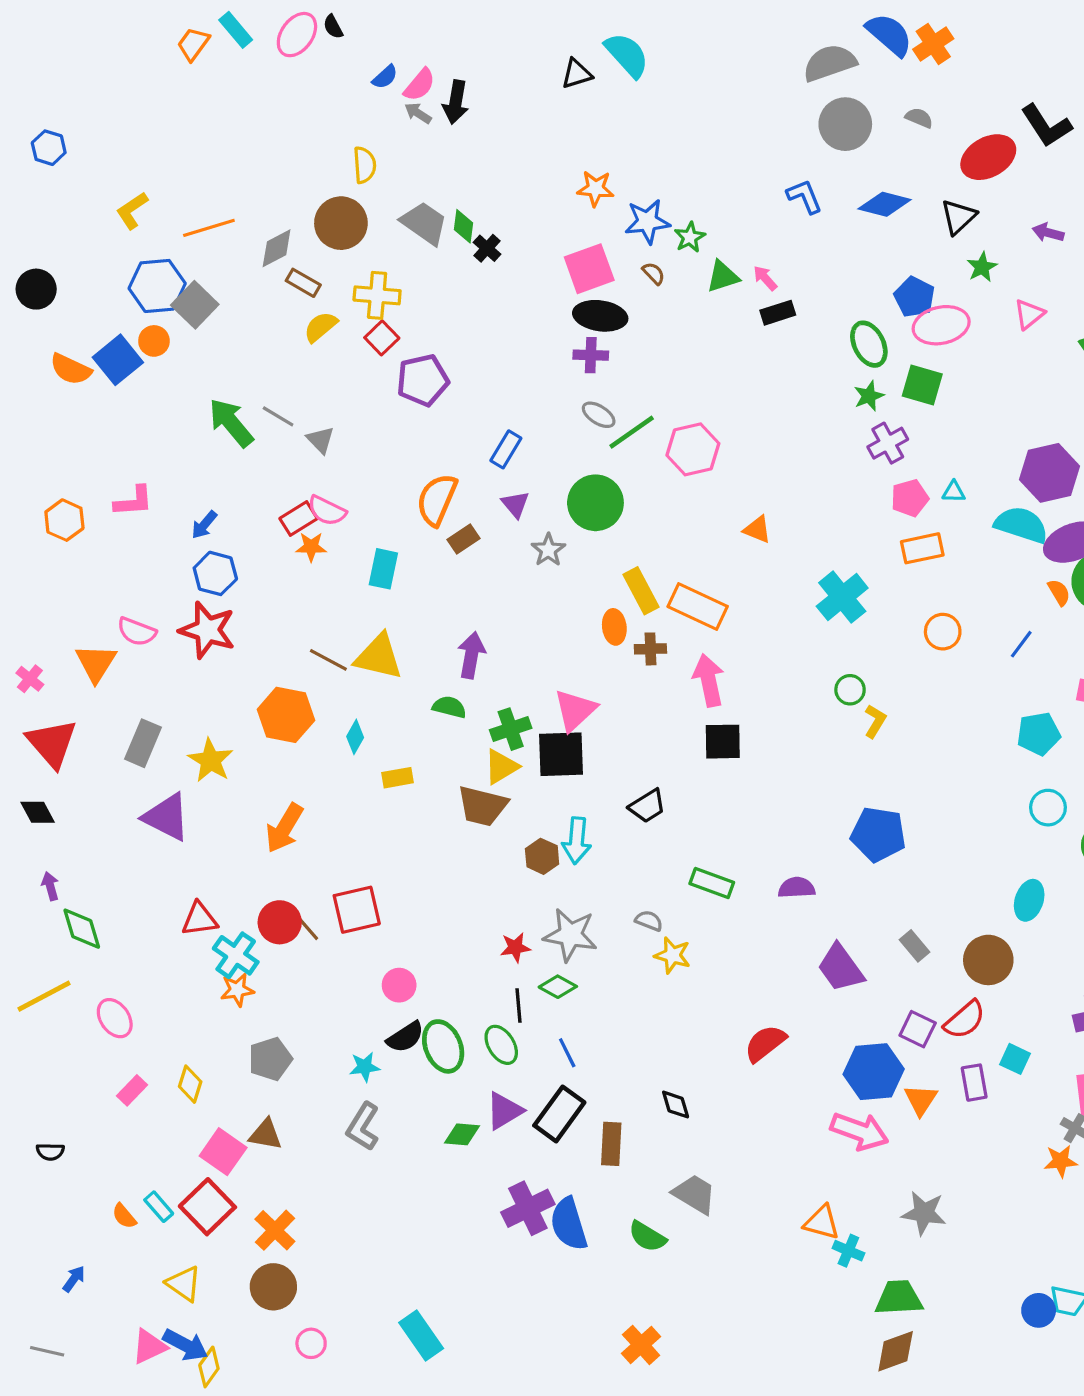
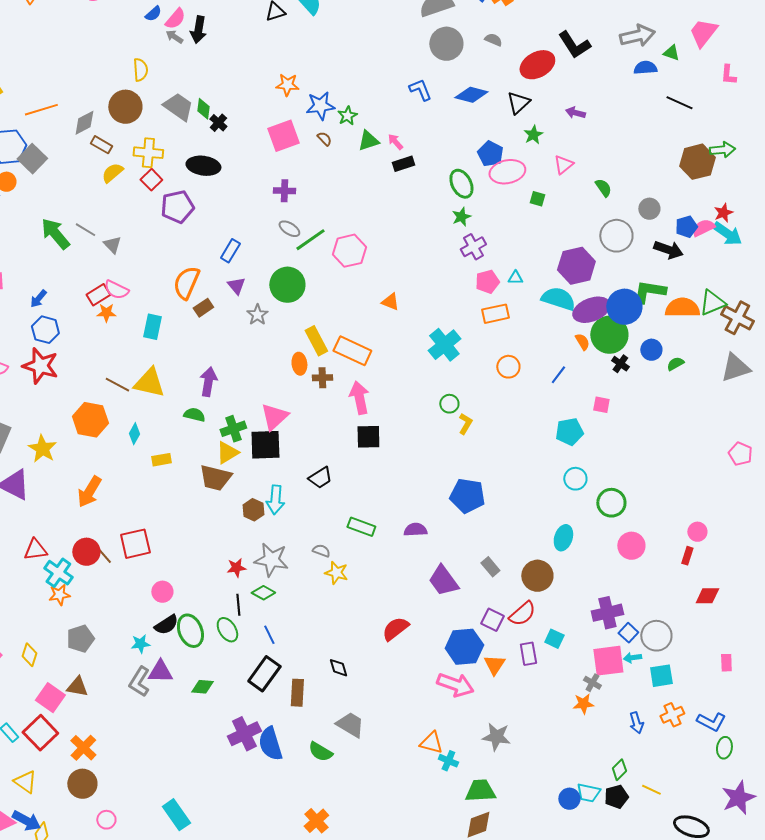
black ellipse: (600, 316) -> (203, 166), moved
green square: (922, 385) -> (537, 199), moved, size x0.6
purple triangle: (504, 1111) -> (160, 672), moved, turned 32

